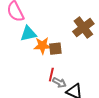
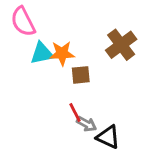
orange star: (42, 46) -> (62, 53), moved
red line: (51, 75) -> (75, 112), turned -40

